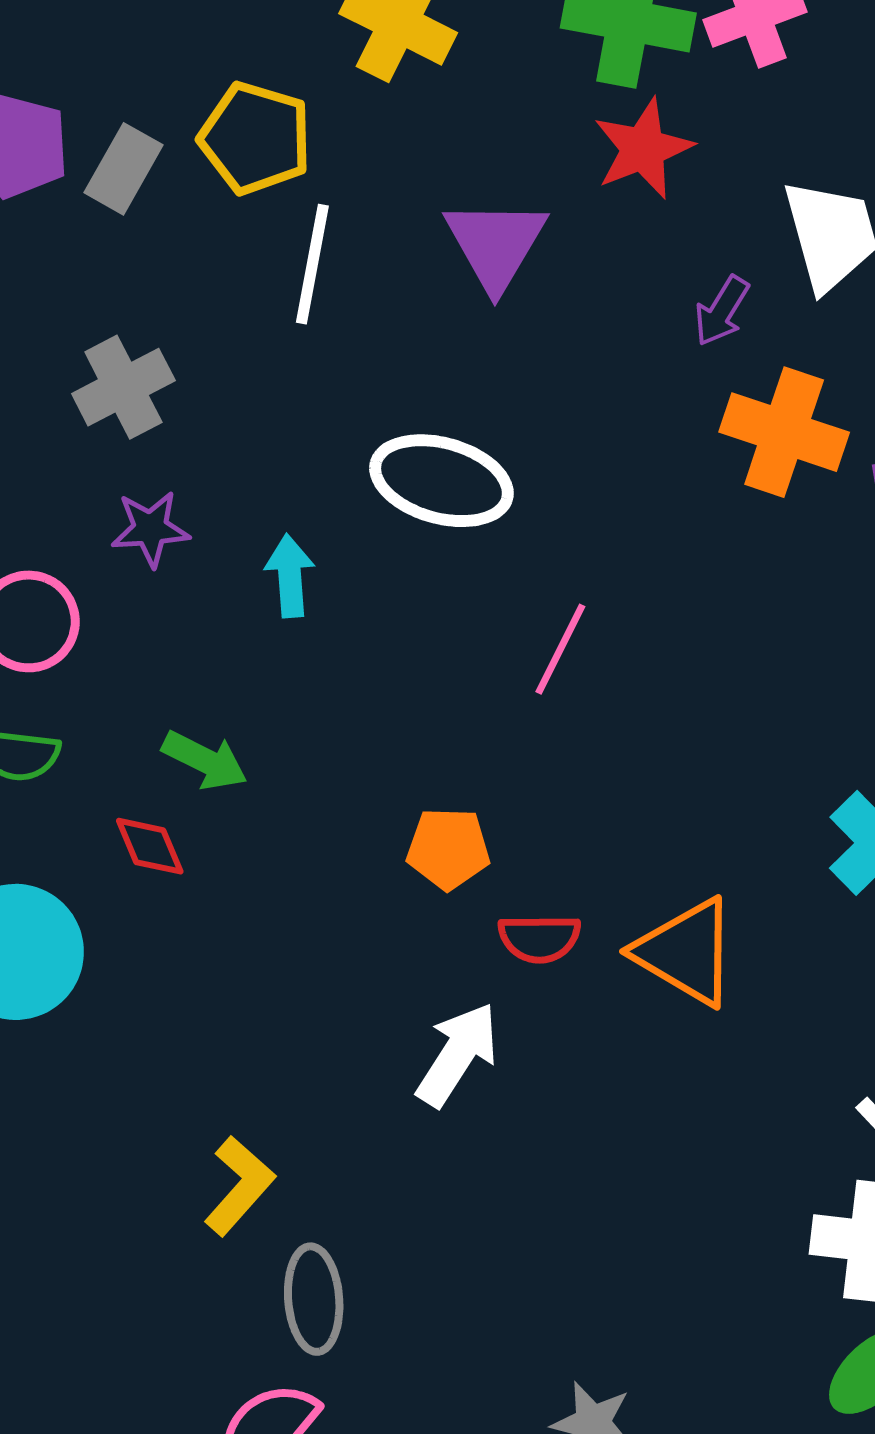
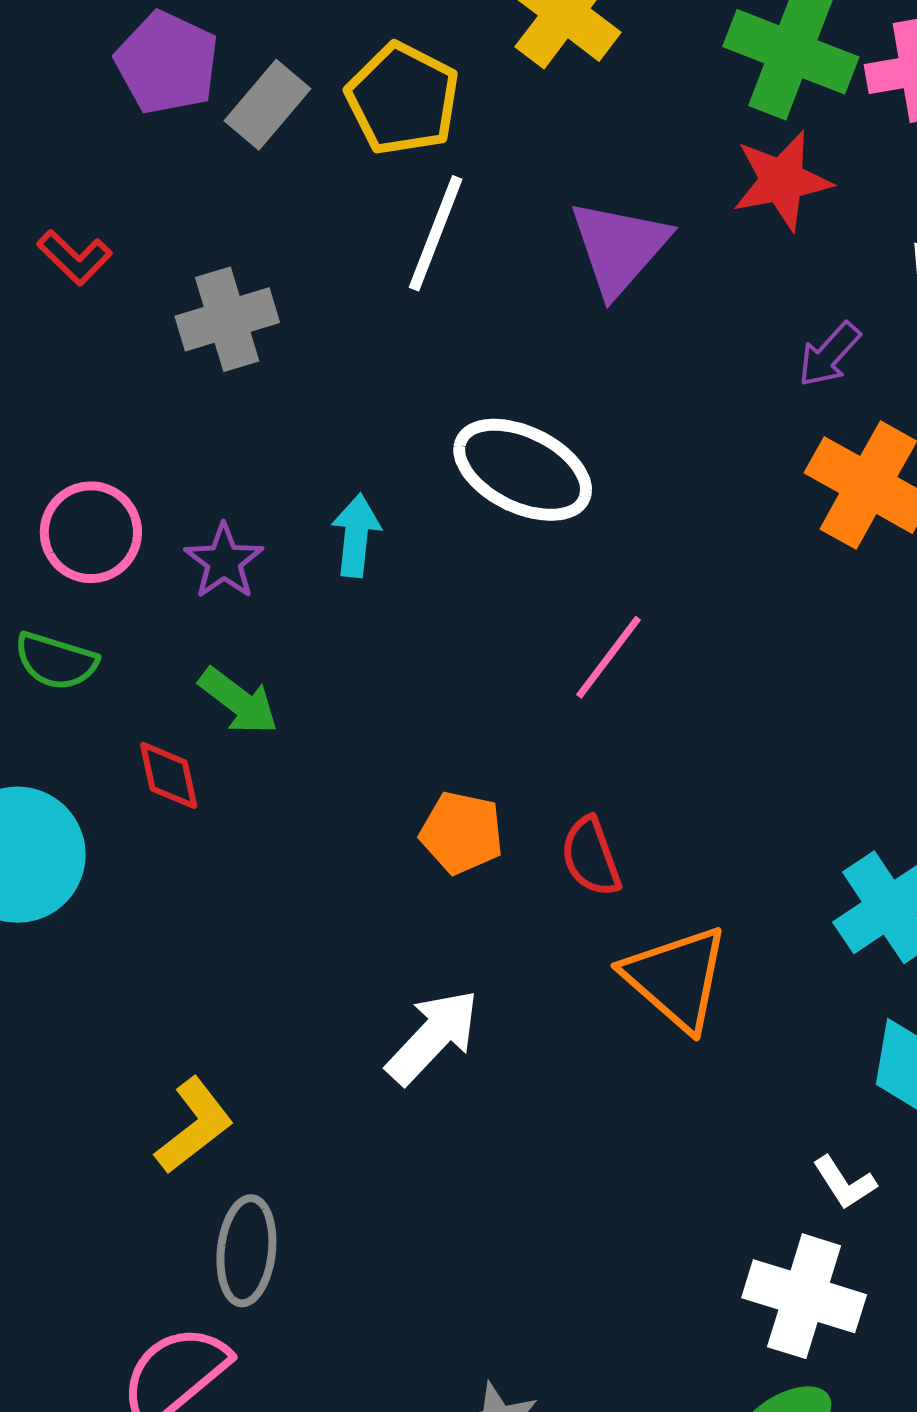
purple star: (150, 529) -> (224, 561), moved, turned 30
red semicircle: (539, 938) -> (591, 857), moved, turned 60

